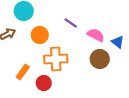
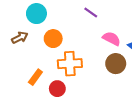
purple line: (71, 23) -> (91, 13), moved

